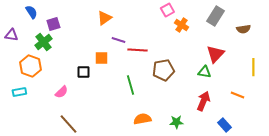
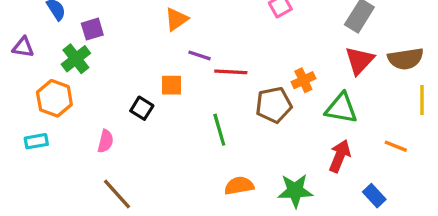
orange cross: (181, 25) -> (303, 80), moved, turned 32
brown semicircle: (243, 29) -> (406, 59), moved, size x1.5
red triangle: (215, 54) -> (359, 60), moved
black square: (83, 72) -> (142, 108), turned 32
green triangle: (204, 72) -> (341, 108), size x1.5
pink semicircle: (61, 92) -> (106, 141), turned -32
green star: (176, 122) -> (295, 191), size x1.5

